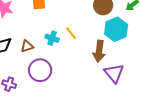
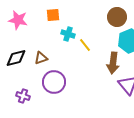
cyan cross: (52, 38) -> (68, 34), moved

